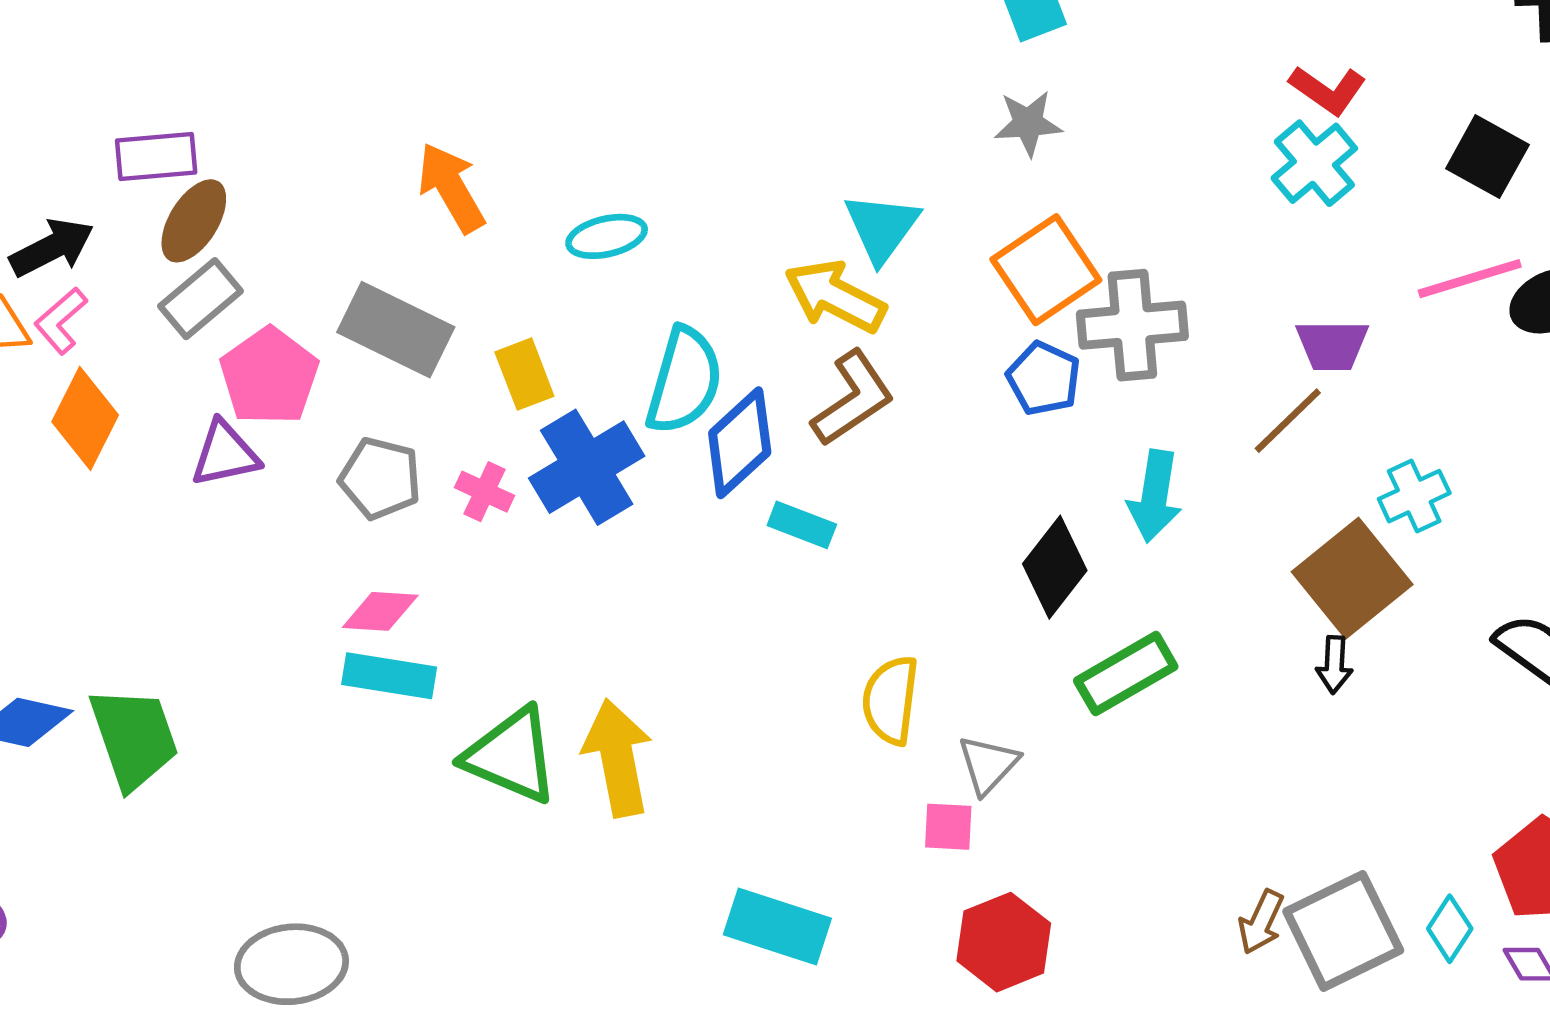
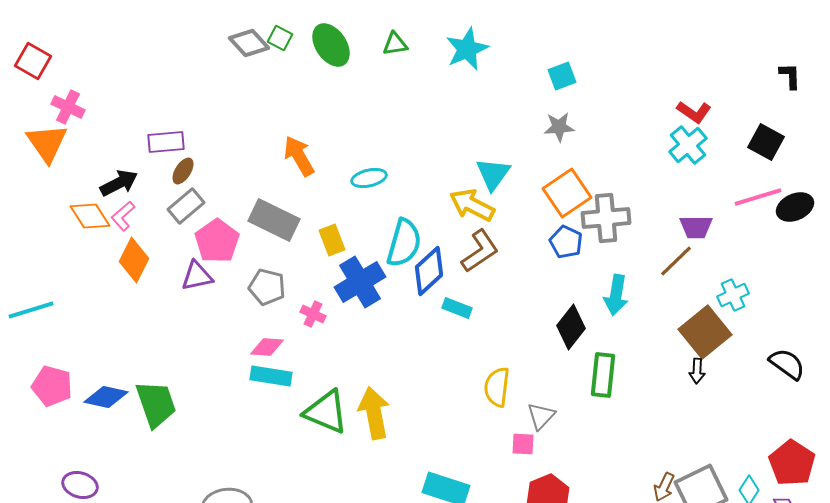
brown ellipse: (194, 221) -> (183, 171), size x0.7
pink cross: (485, 492) -> (313, 314), moved
green rectangle: (1126, 674) -> (603, 375), turned -54

